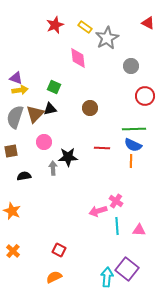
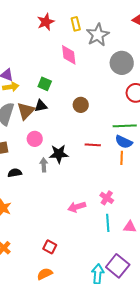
yellow rectangle: (85, 27) -> (76, 24), turned 40
gray circle: (131, 66) -> (122, 63), size x1.5
pink arrow: (98, 211) -> (77, 207), moved

